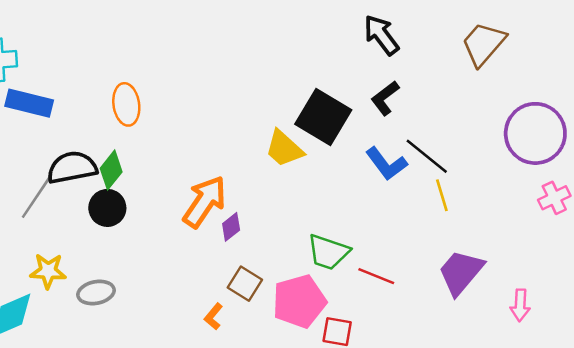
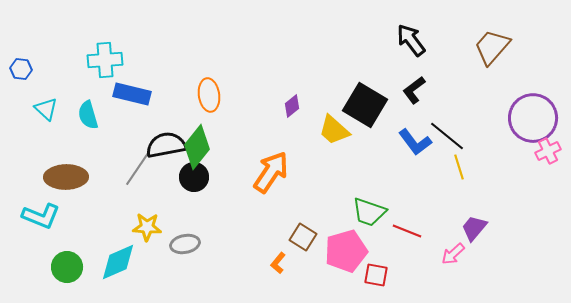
green diamond: (111, 170) -> (197, 147), size x1.4
pink cross: (554, 198) -> (548, 151), moved
purple diamond: (231, 227) -> (292, 106), moved
purple trapezoid: (461, 272) -> (474, 228), size x0.7
pink arrow: (520, 305) -> (453, 254), moved, turned 45

